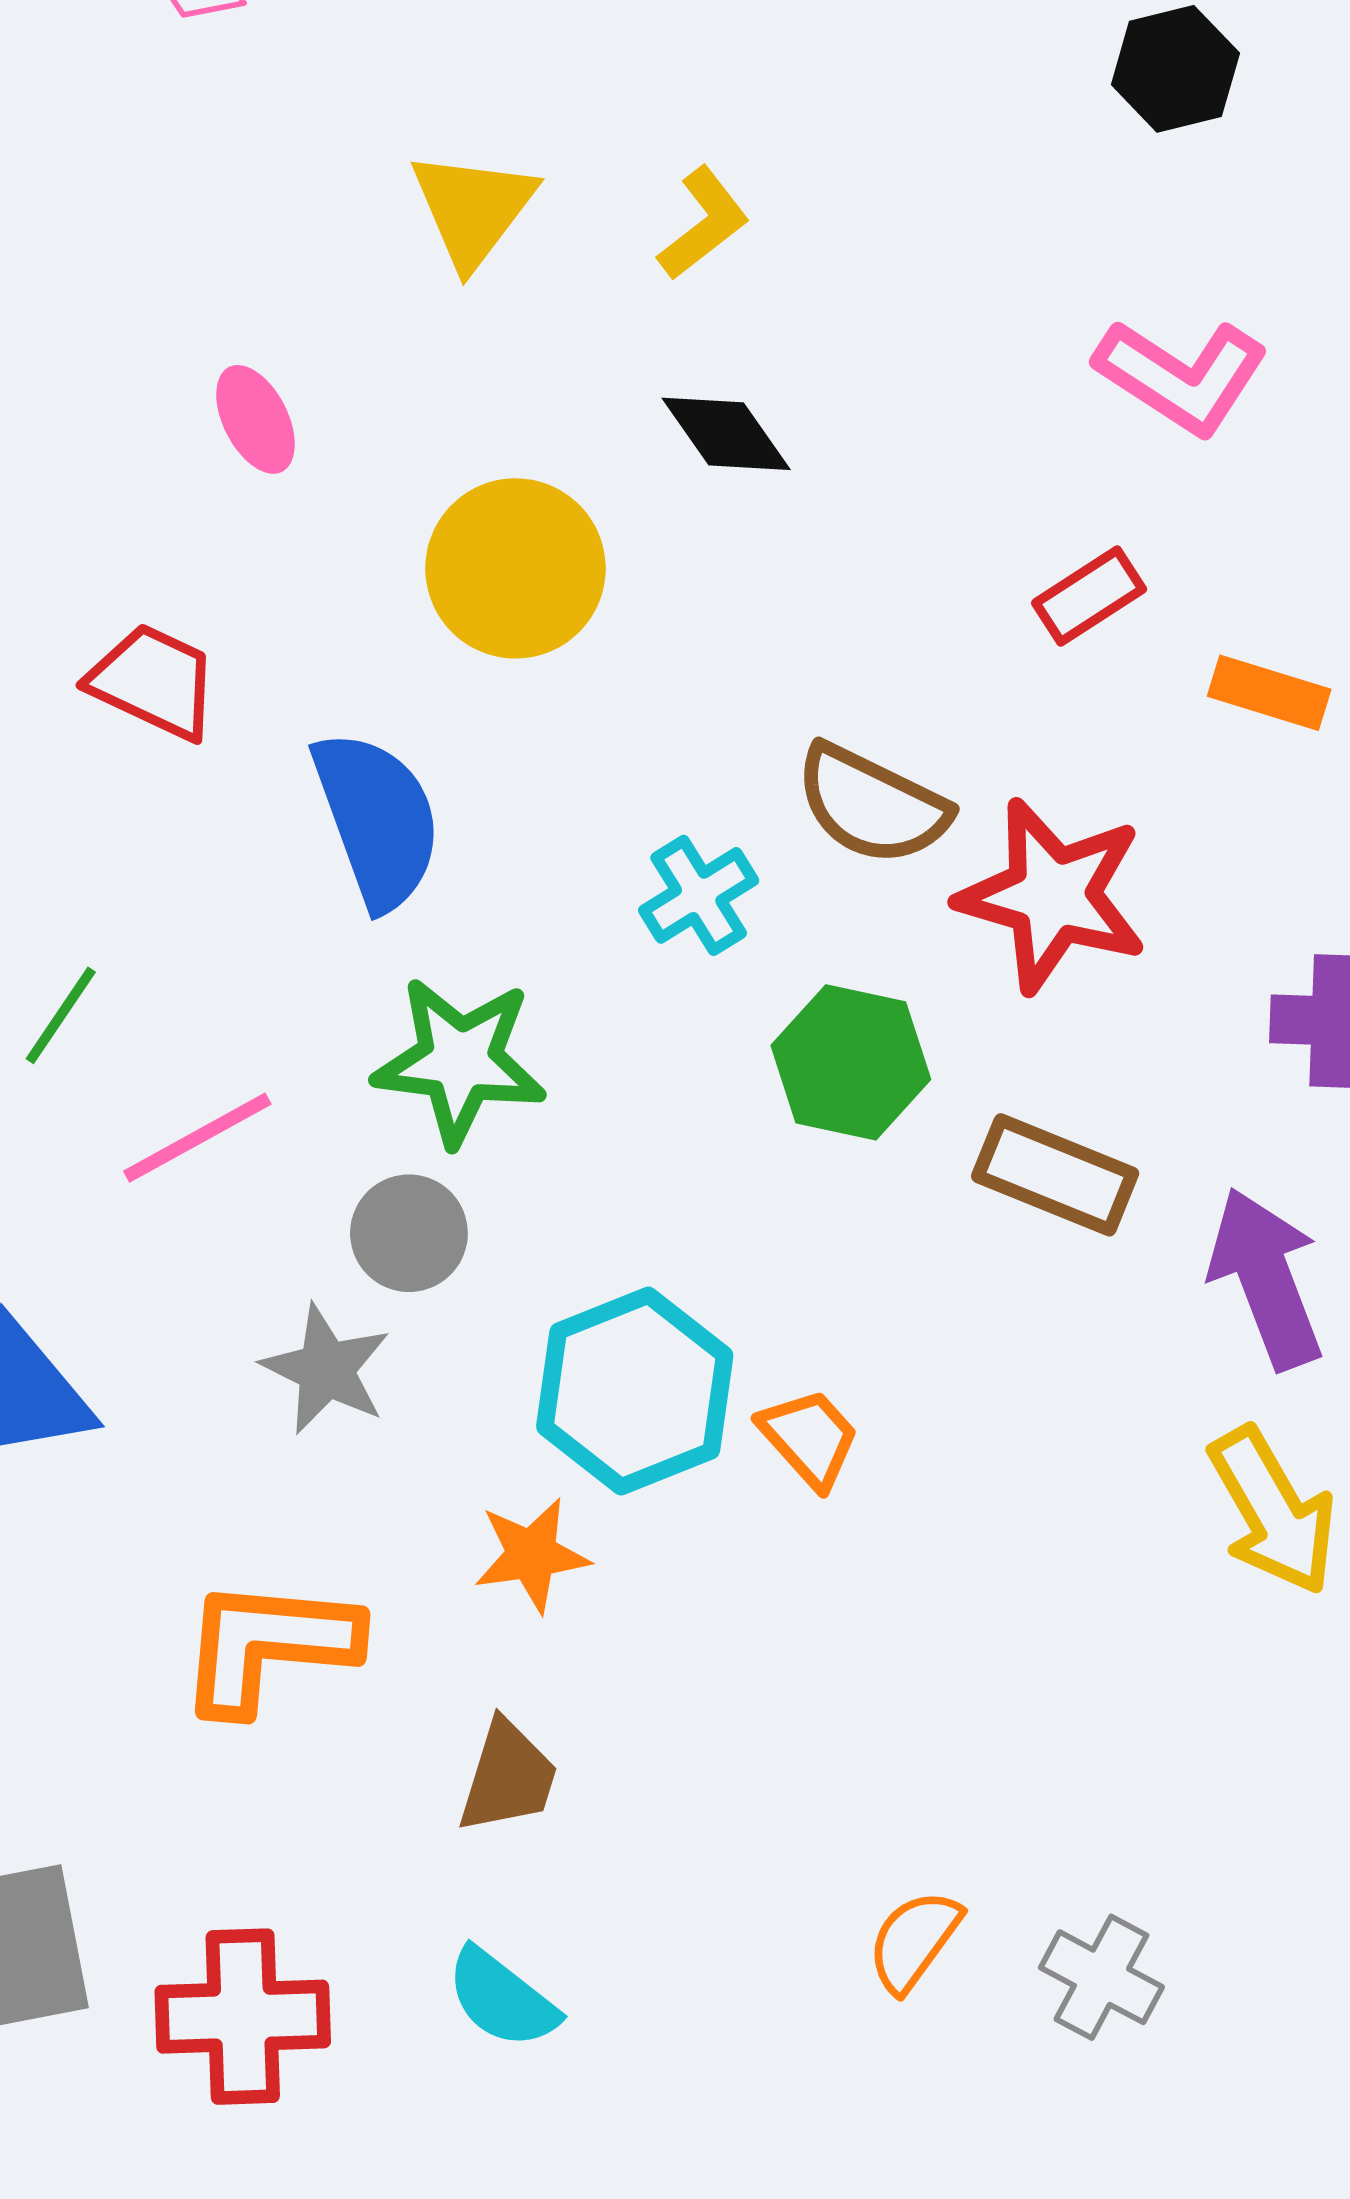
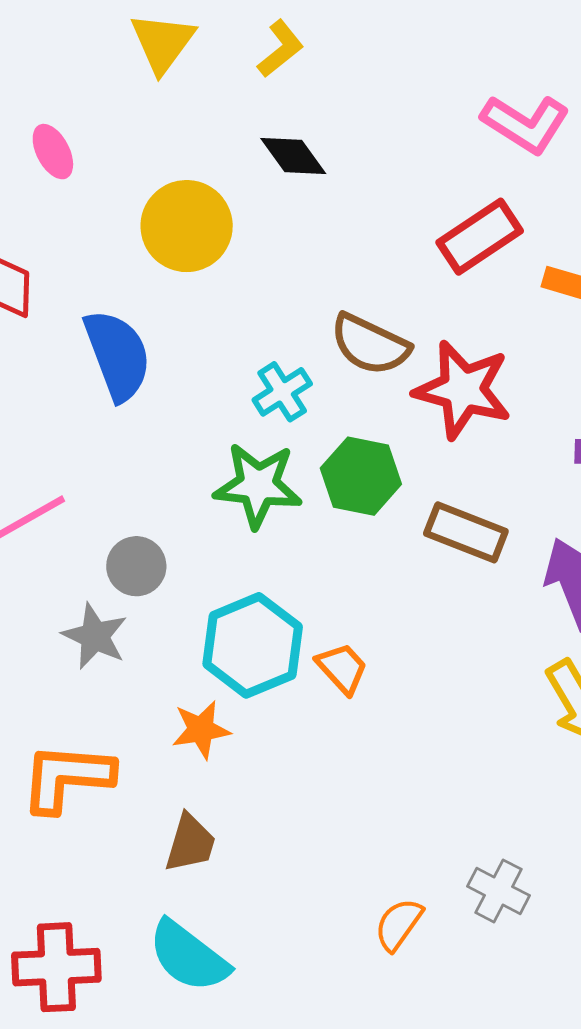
red rectangle: (1089, 596) -> (480, 237), size x1.5
green star: (460, 1061) -> (258, 485), moved
gray cross: (1101, 1977) -> (498, 891), moved
cyan semicircle: (502, 1998) -> (189, 956), size x1.4

